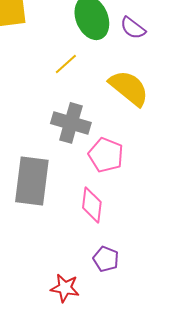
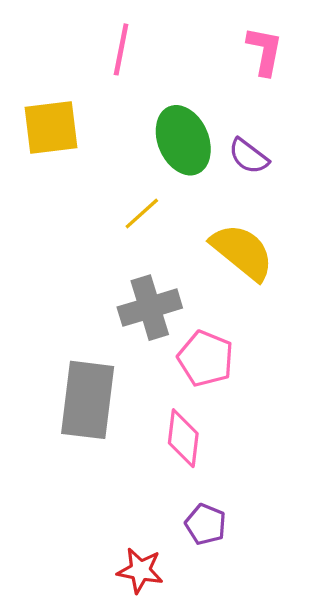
gray cross: (71, 123) -> (150, 308), turned -33

